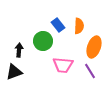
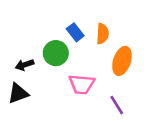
black arrow: (19, 50) -> (25, 65), turned -112
purple line: (90, 71) -> (117, 105), moved

